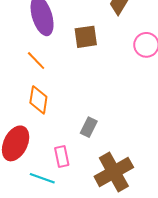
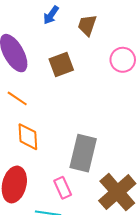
gray rectangle: (89, 127) -> (83, 153), size x1.8

